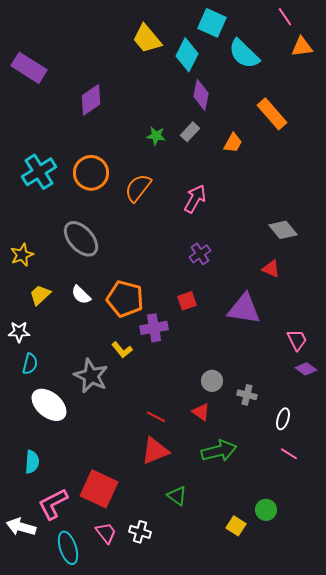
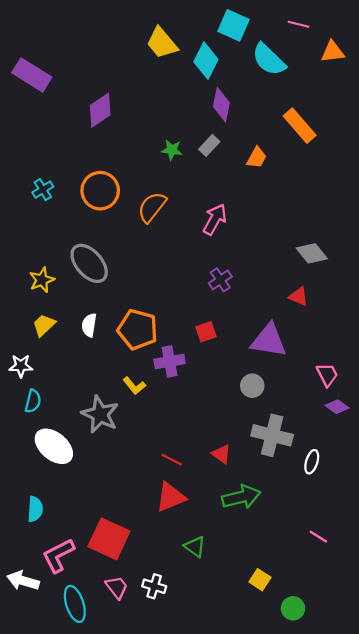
pink line: (285, 17) -> (299, 24), moved, turned -42
cyan cross: (39, 172) -> (43, 190), size x0.6
yellow star: (22, 255) -> (42, 280), moved
white semicircle: (81, 295) -> (89, 325), turned 55
gray circle: (212, 381) -> (252, 386), moved
gray cross: (247, 395) -> (272, 435), size x1.8
pink line: (289, 454) -> (318, 537), moved
green circle: (266, 510) -> (293, 608), moved

